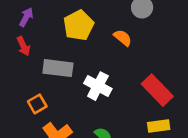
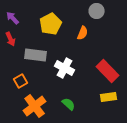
purple arrow: (26, 17) -> (13, 18), turned -72
orange semicircle: (123, 38) -> (83, 33), turned 72

